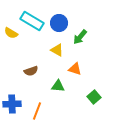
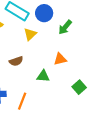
yellow triangle: (57, 50) -> (30, 34), moved, turned 48
orange triangle: (75, 69) -> (60, 59), turned -32

